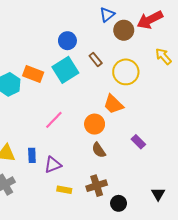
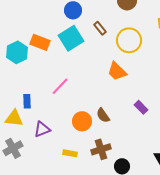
orange circle: (95, 124) -> (82, 121), moved
blue rectangle: (32, 155) -> (27, 101), moved
purple triangle: (53, 165) -> (42, 129), moved

